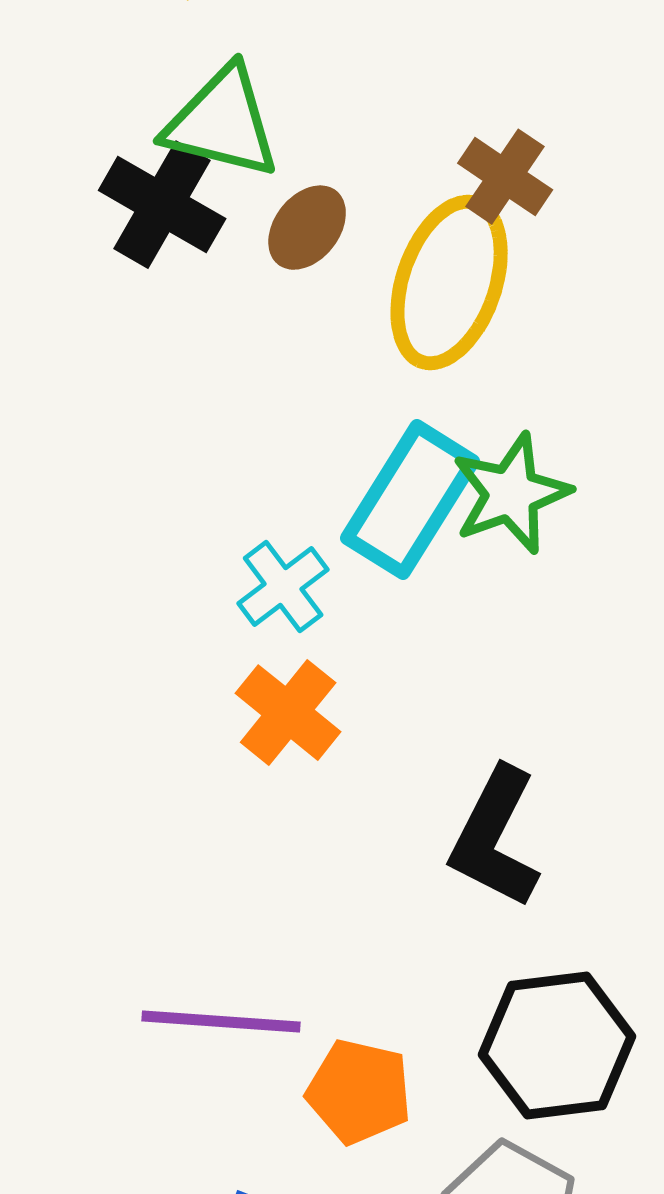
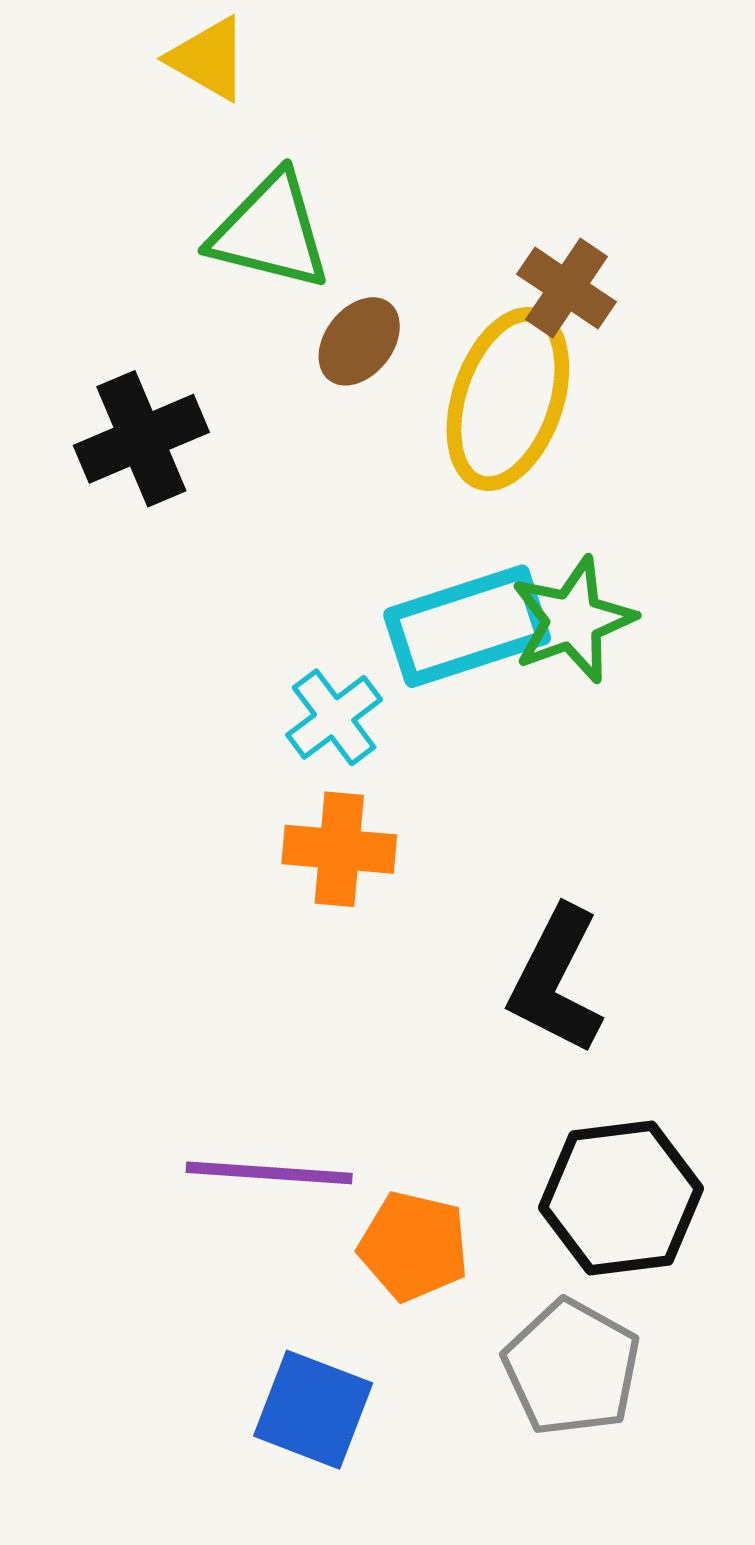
black cross: (162, 205) -> (141, 439), moved, turned 37
cyan rectangle: (410, 500) -> (467, 626), turned 40
orange cross: (288, 713) -> (339, 849), turned -34

